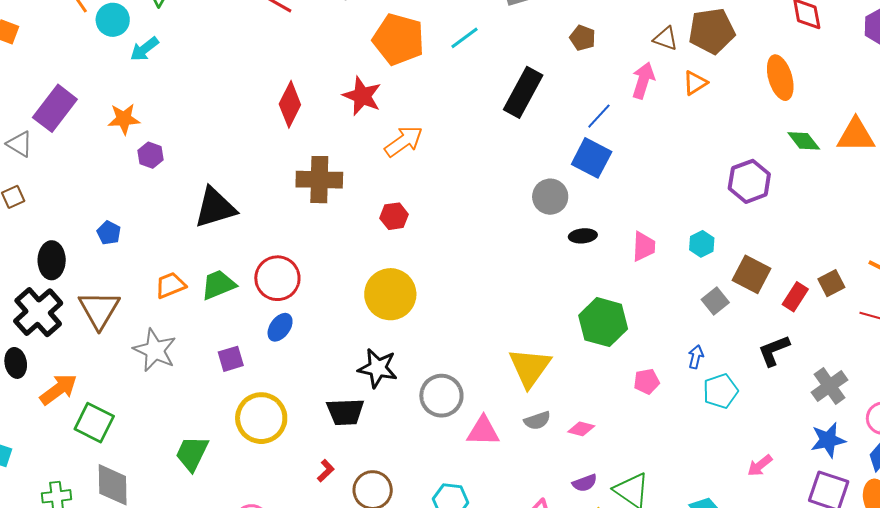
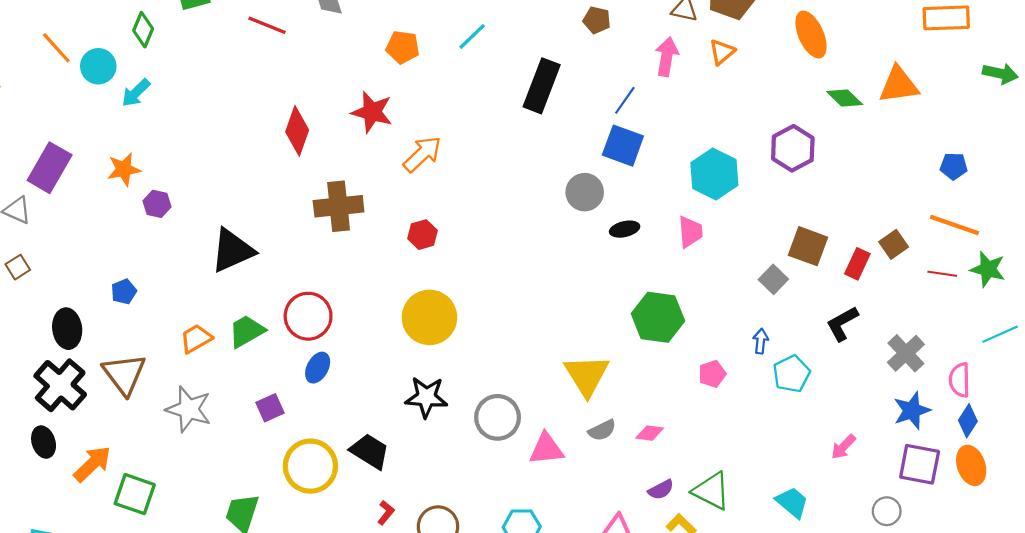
orange pentagon: (399, 39) -> (403, 47), size x0.6
blue pentagon: (109, 233) -> (124, 292), turned 30
cyan hexagon: (702, 244) -> (714, 174), moved, size x1.8
black trapezoid: (345, 412) -> (370, 451), moved, turned -138

